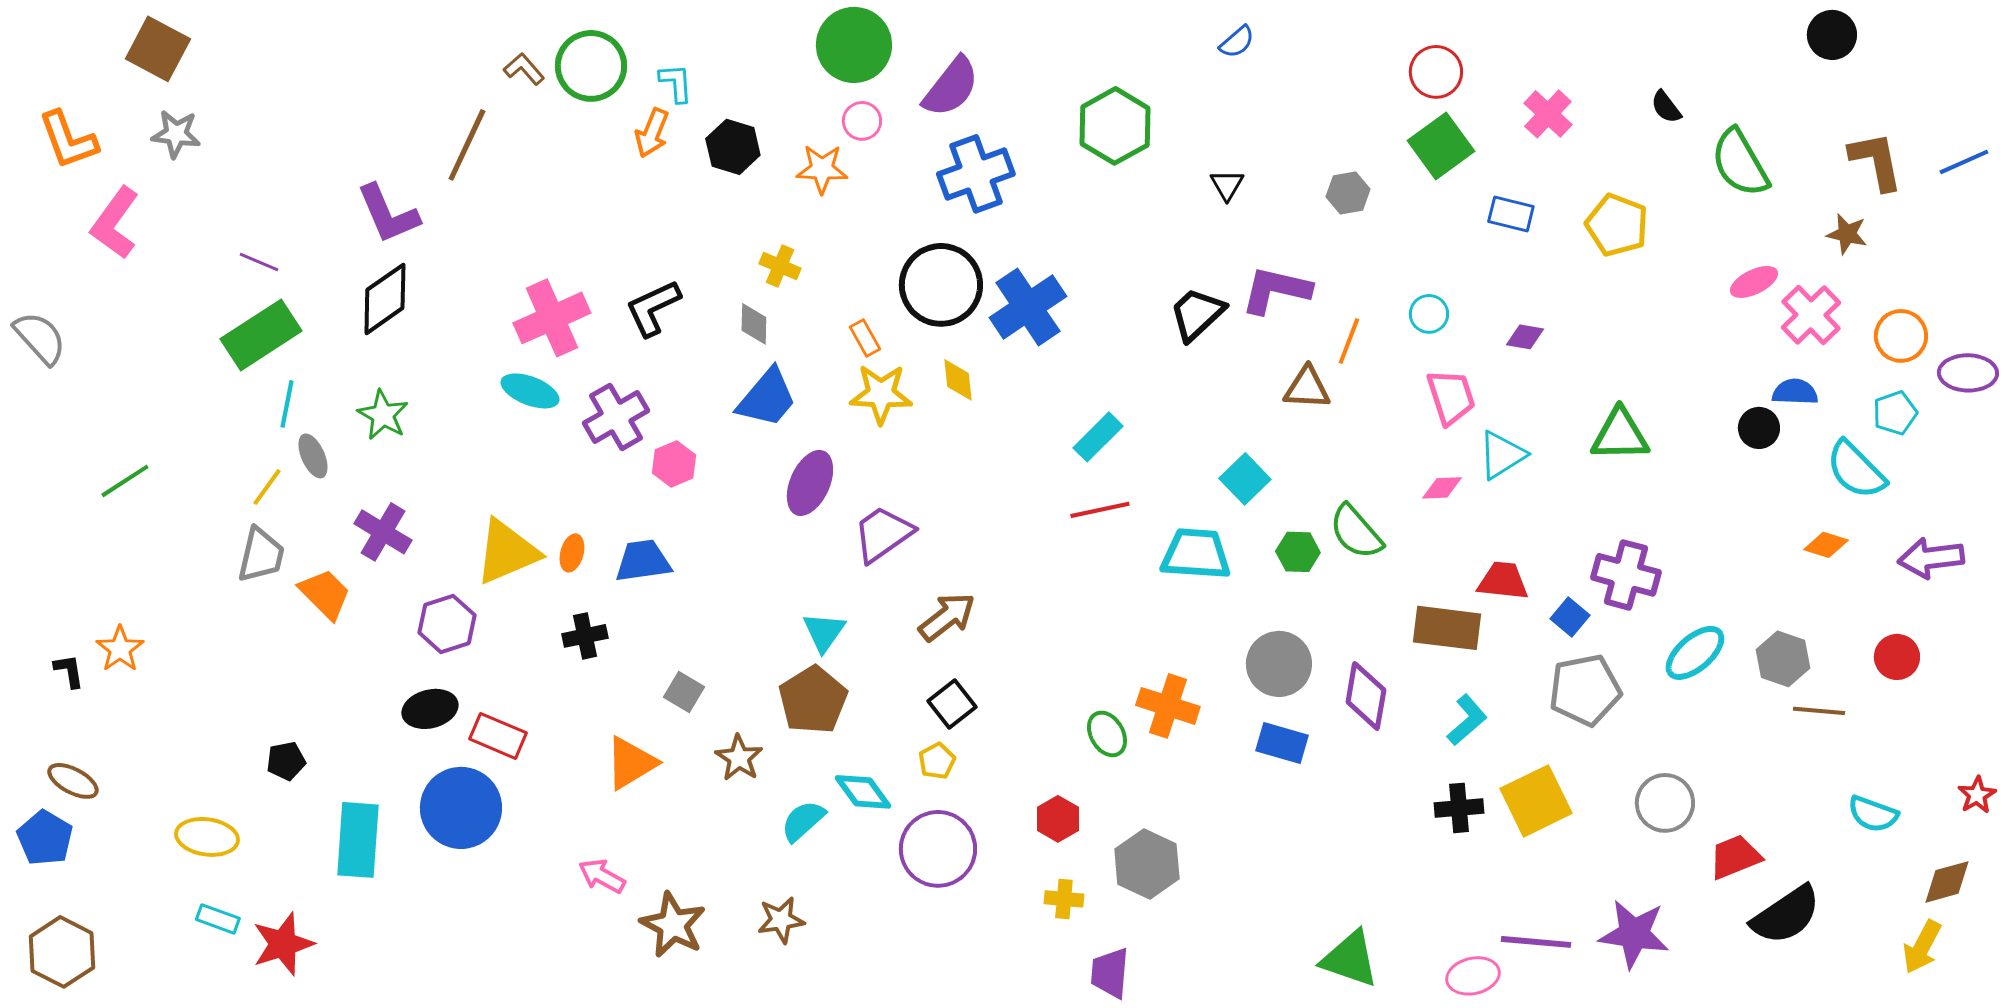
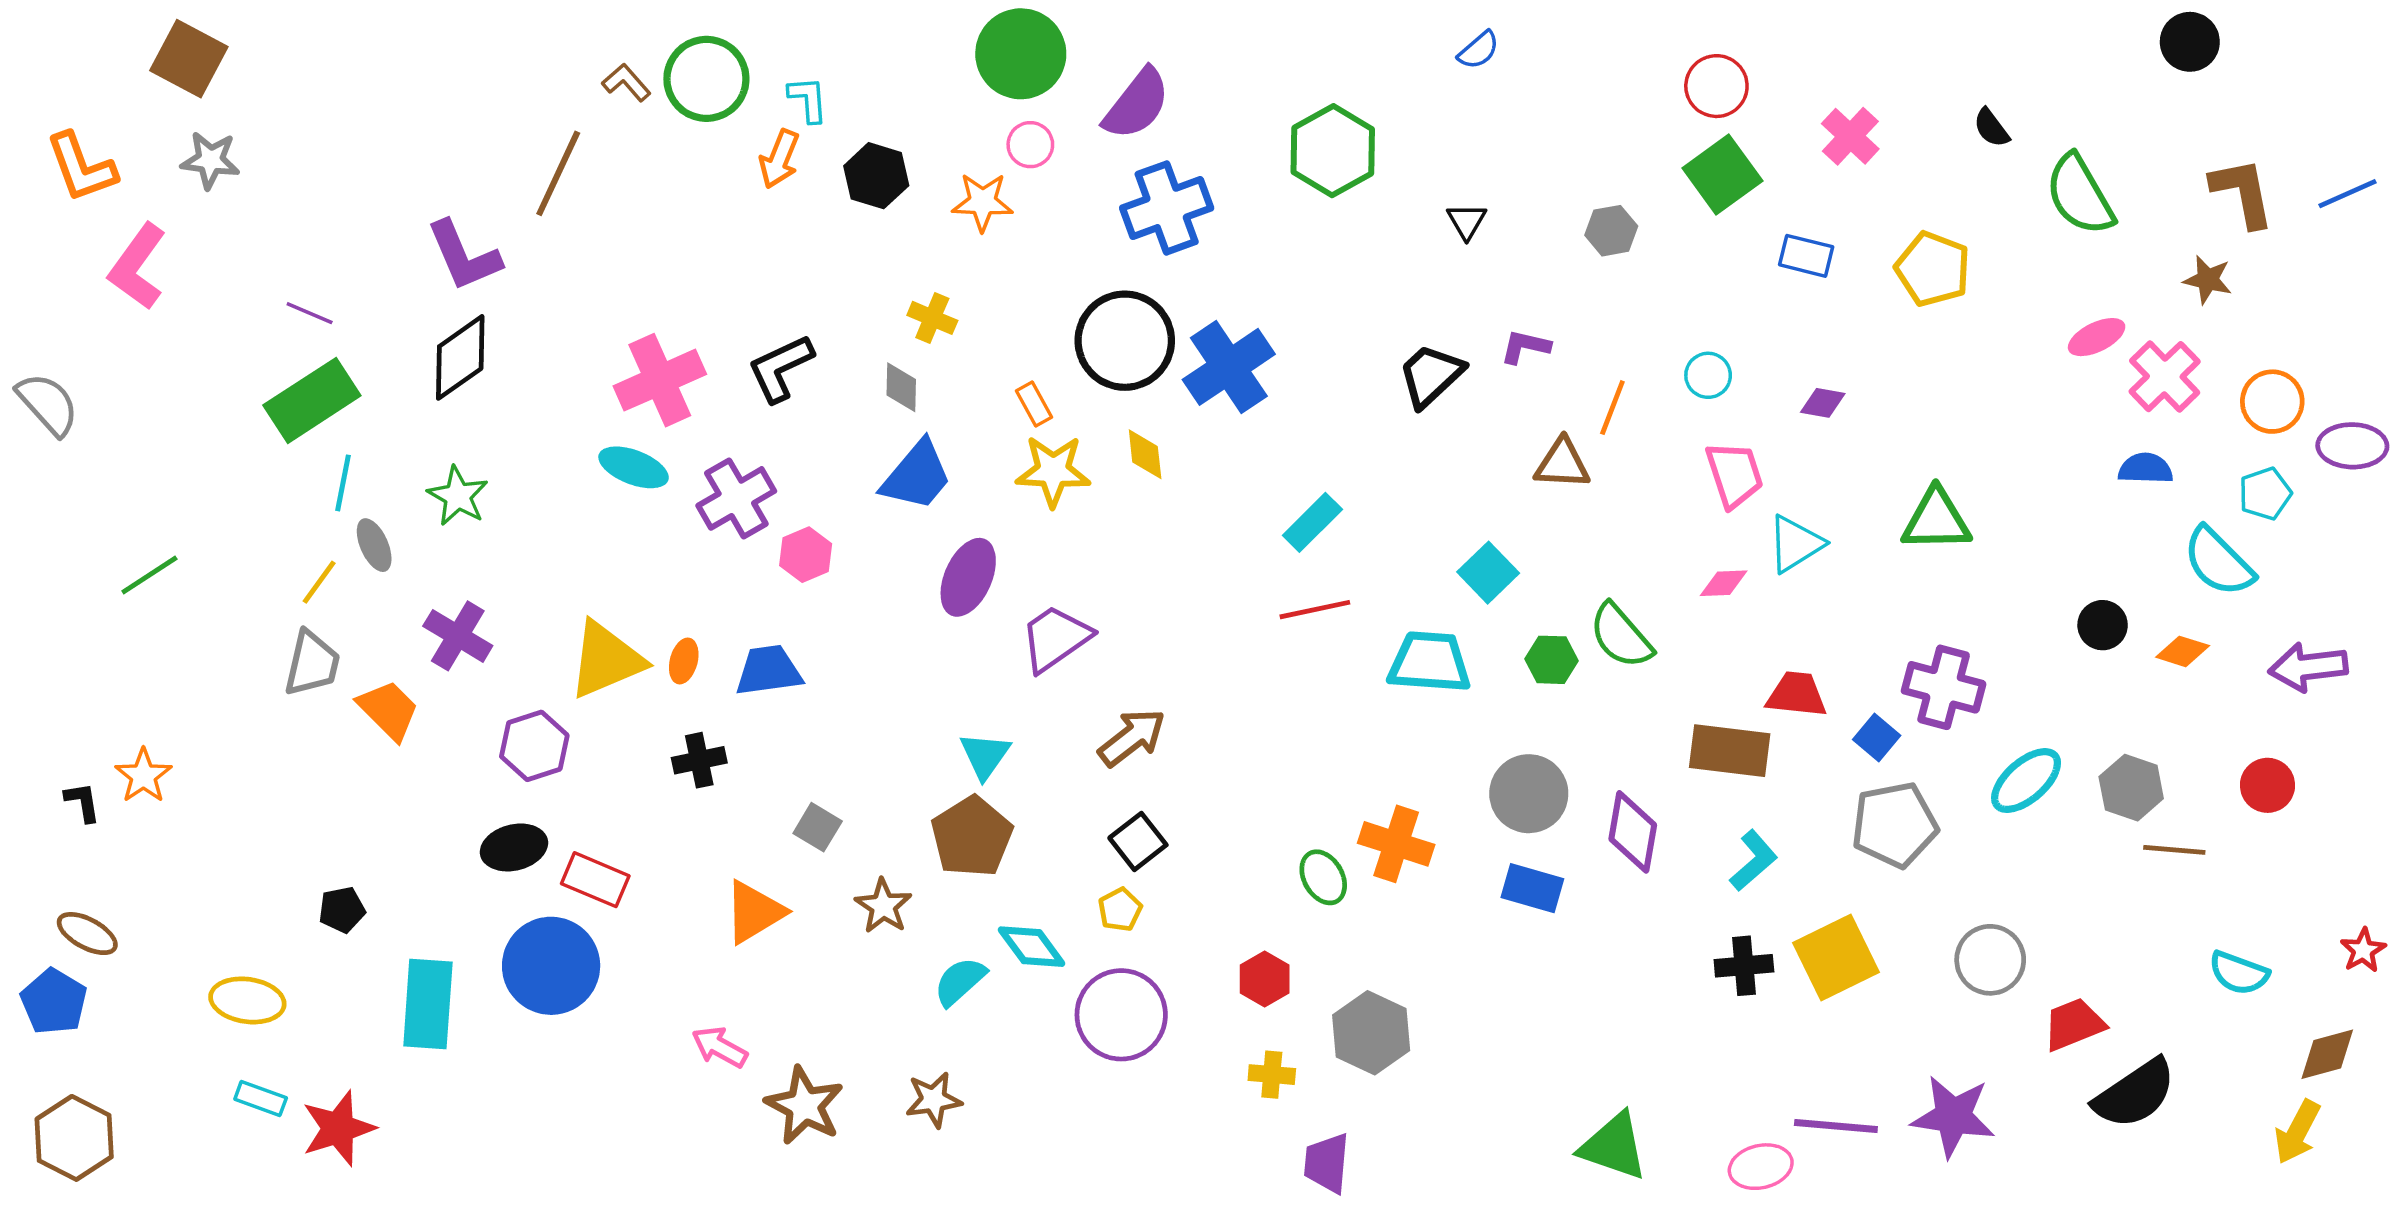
purple L-shape: (1276, 290) -> (1525, 347), size x0.6
black circle: (1759, 428) -> (2103, 625), moved

